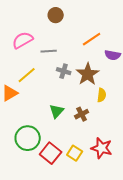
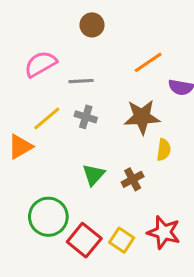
gray cross: (64, 71) -> (86, 117), moved
brown star: (88, 74) -> (142, 117), turned 30

